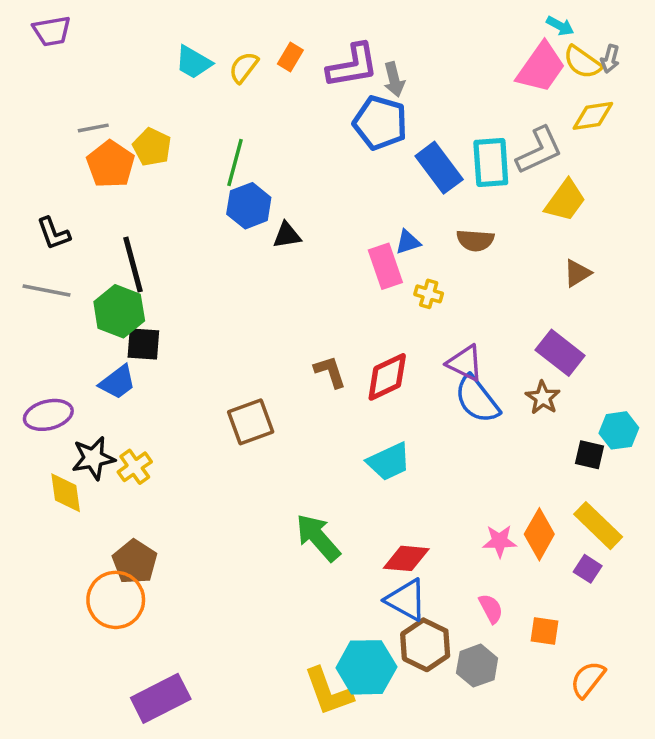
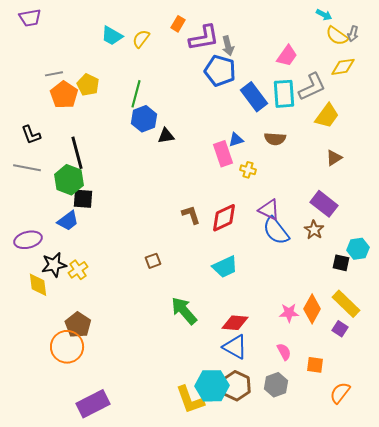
orange rectangle: (290, 57) -> (178, 24), moved
pink trapezoid: (541, 67) -> (287, 56), moved, size x0.7
brown square: (251, 422) -> (153, 261), moved, size x0.6
brown hexagon: (425, 645) -> (236, 386), moved

